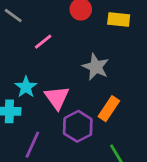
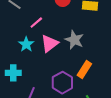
cyan star: (26, 87) -> (26, 44), moved
pink triangle: (57, 98) -> (50, 44), moved, turned 30

